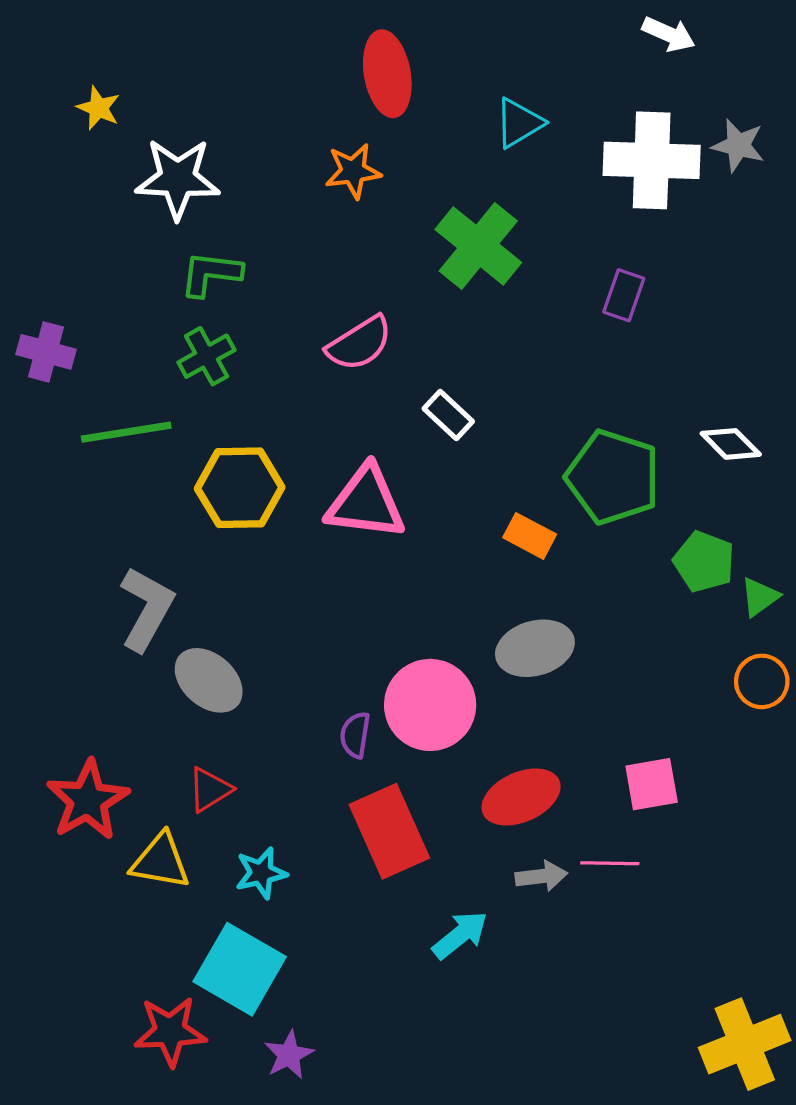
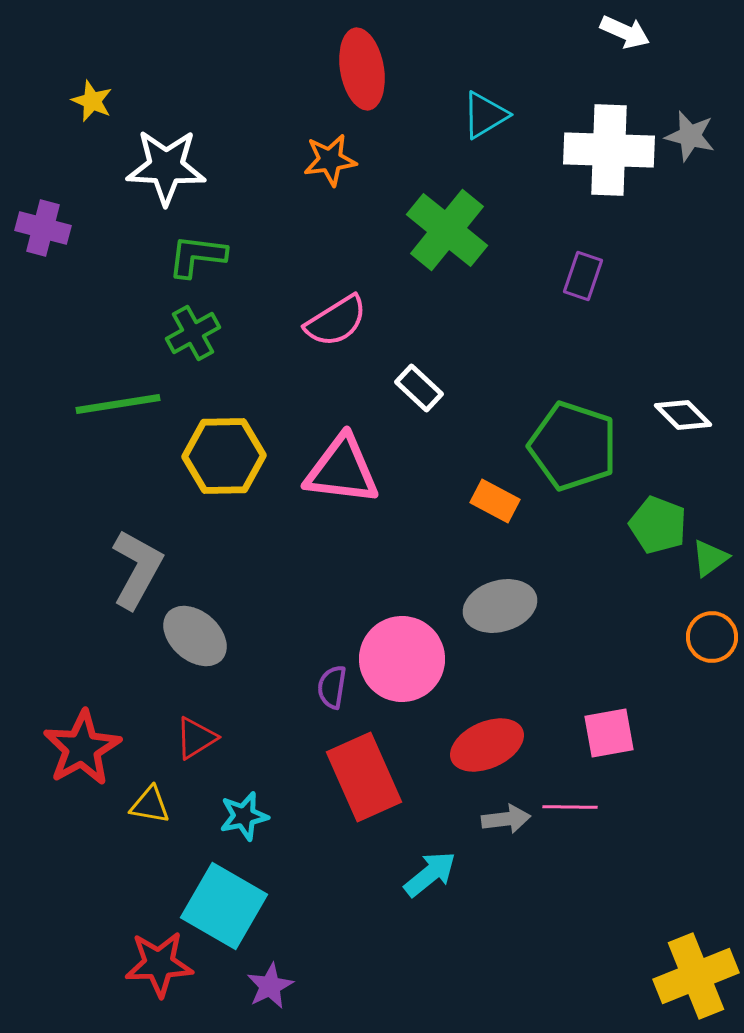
purple cross: (46, 352) -> (43, 228), moved
yellow triangle: (160, 861) -> (150, 805), size x0.7

